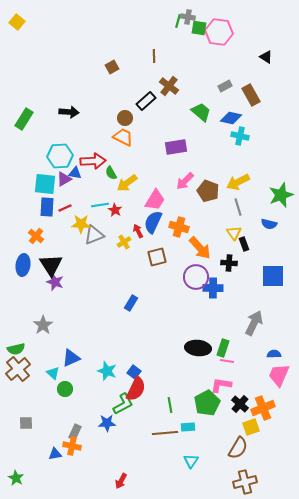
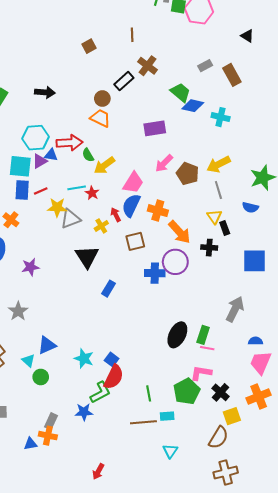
blue diamond: (231, 118) -> (193, 106), moved
black triangle: (51, 265) -> (87, 257), moved
purple star: (55, 282) -> (30, 267), turned -30
blue cross: (213, 288) -> (155, 273), moved
black ellipse: (198, 348) -> (177, 335), turned -70
orange cross: (263, 408) -> (259, 397), moved

